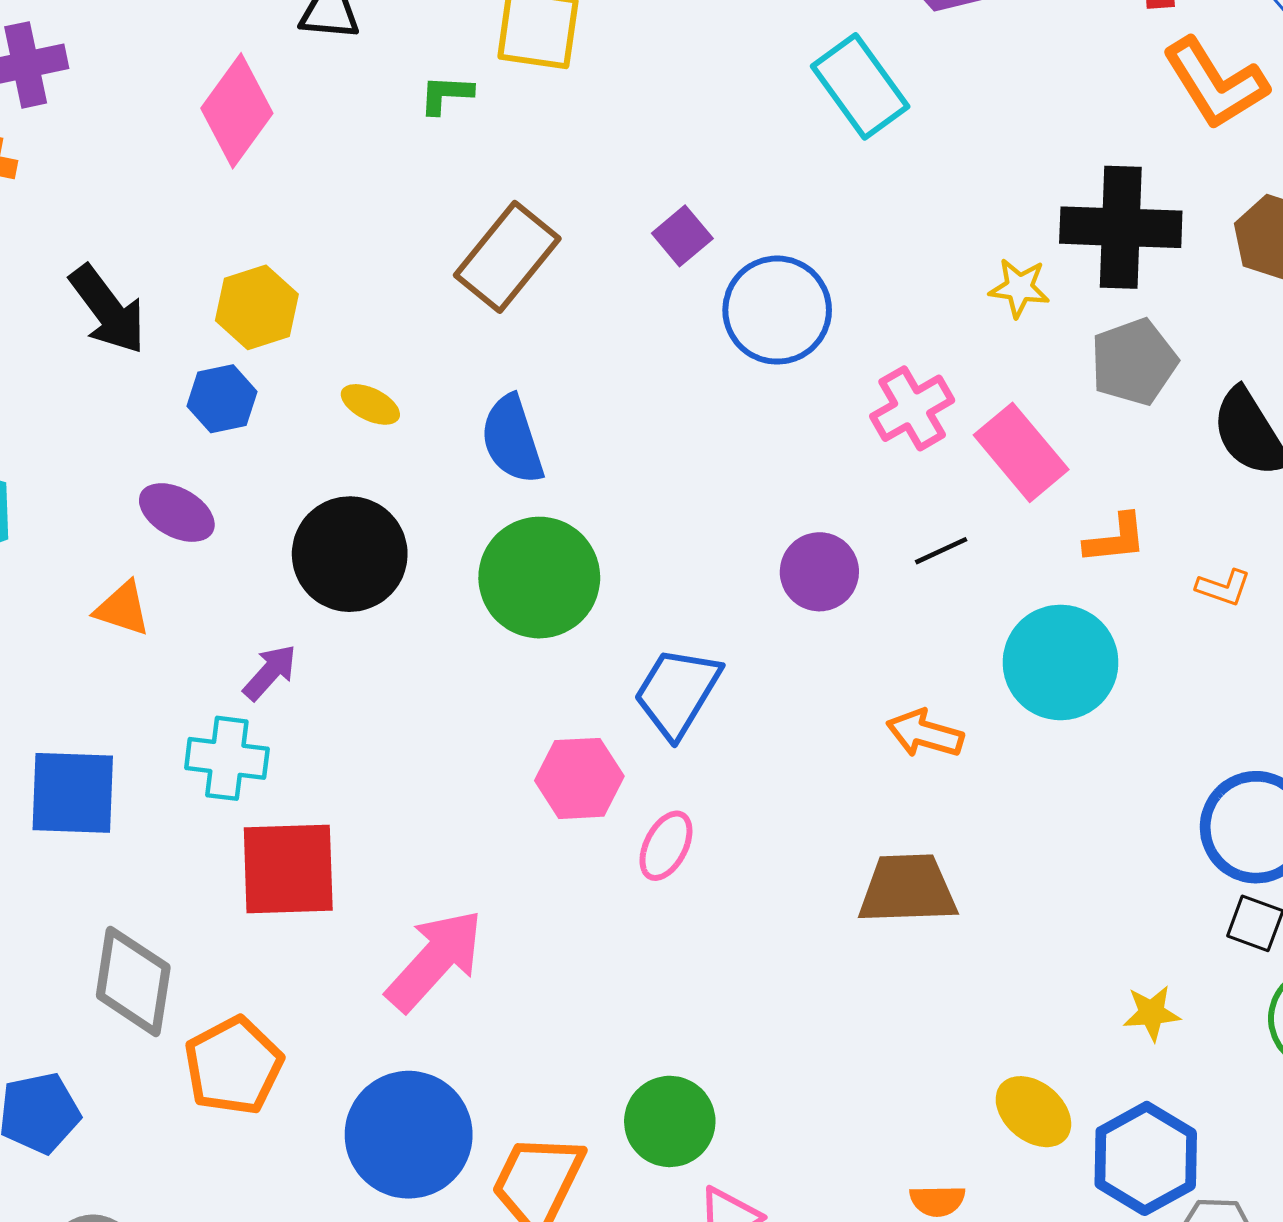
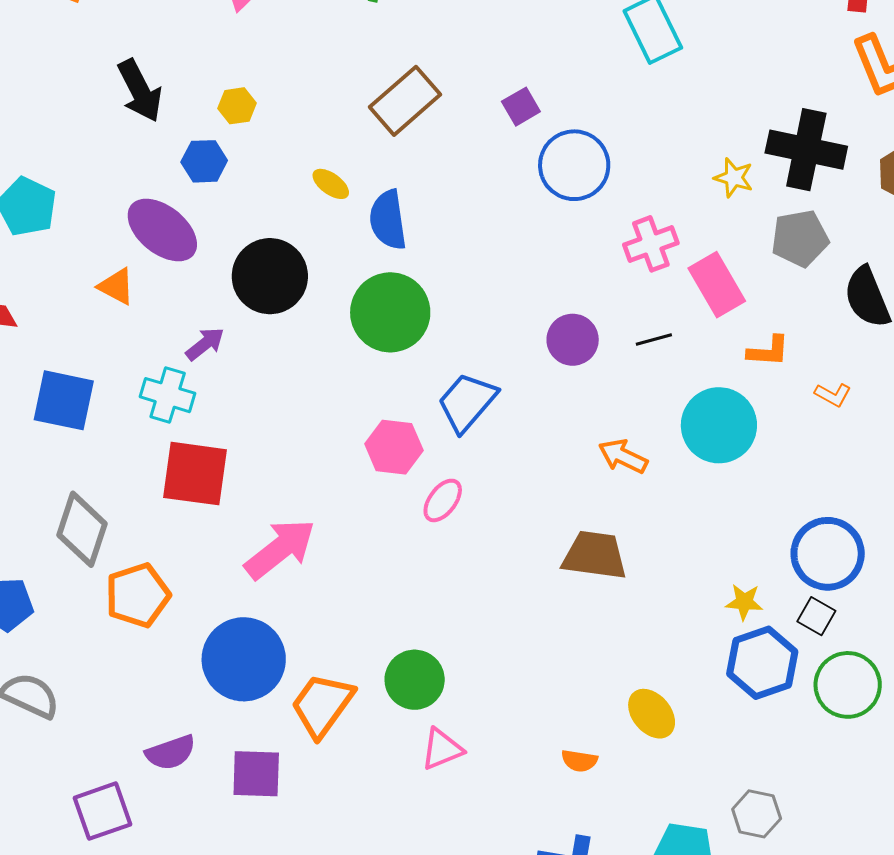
yellow hexagon: (257, 307) -> (237, 106), size x0.7
yellow ellipse: (370, 404) -> (331, 184), moved
purple ellipse: (177, 513) -> (162, 230), size x1.5
yellow star: (1152, 1013) -> (744, 602), moved
blue hexagon: (1146, 1158) -> (762, 663), moved

